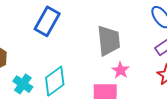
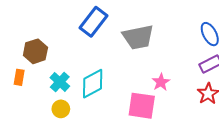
gray trapezoid: (109, 41) -> (138, 37), moved, turned 76

